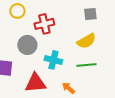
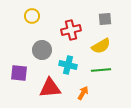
red cross: (44, 24) -> (71, 30), moved
orange arrow: (68, 88) -> (83, 93), turned 80

